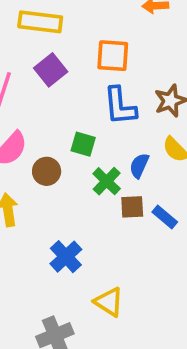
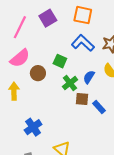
blue L-shape: (120, 106) -> (83, 43), turned 130
blue cross: (66, 257) -> (33, 127), moved

